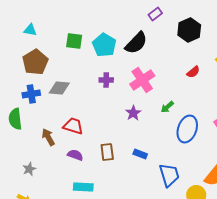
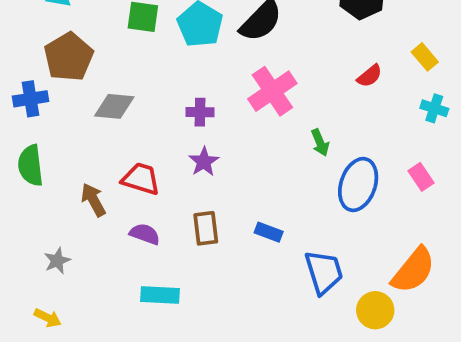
purple cross: (106, 80) -> (200, 112), moved
blue cross: (31, 94) -> (30, 99), moved
green arrow: (167, 107) -> (320, 143), turned -72
purple star: (133, 113) -> (204, 162), moved

